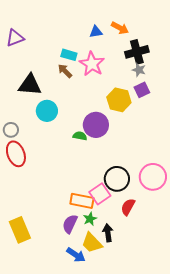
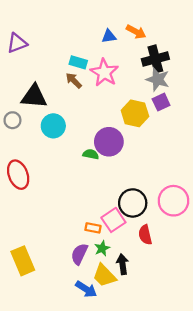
gray star: (139, 70) -> (158, 79), size x1.5
gray circle: (11, 130) -> (12, 120), moved
orange rectangle: (82, 201) -> (93, 228), size x0.6
red semicircle: (128, 207) -> (145, 235), turned -42

